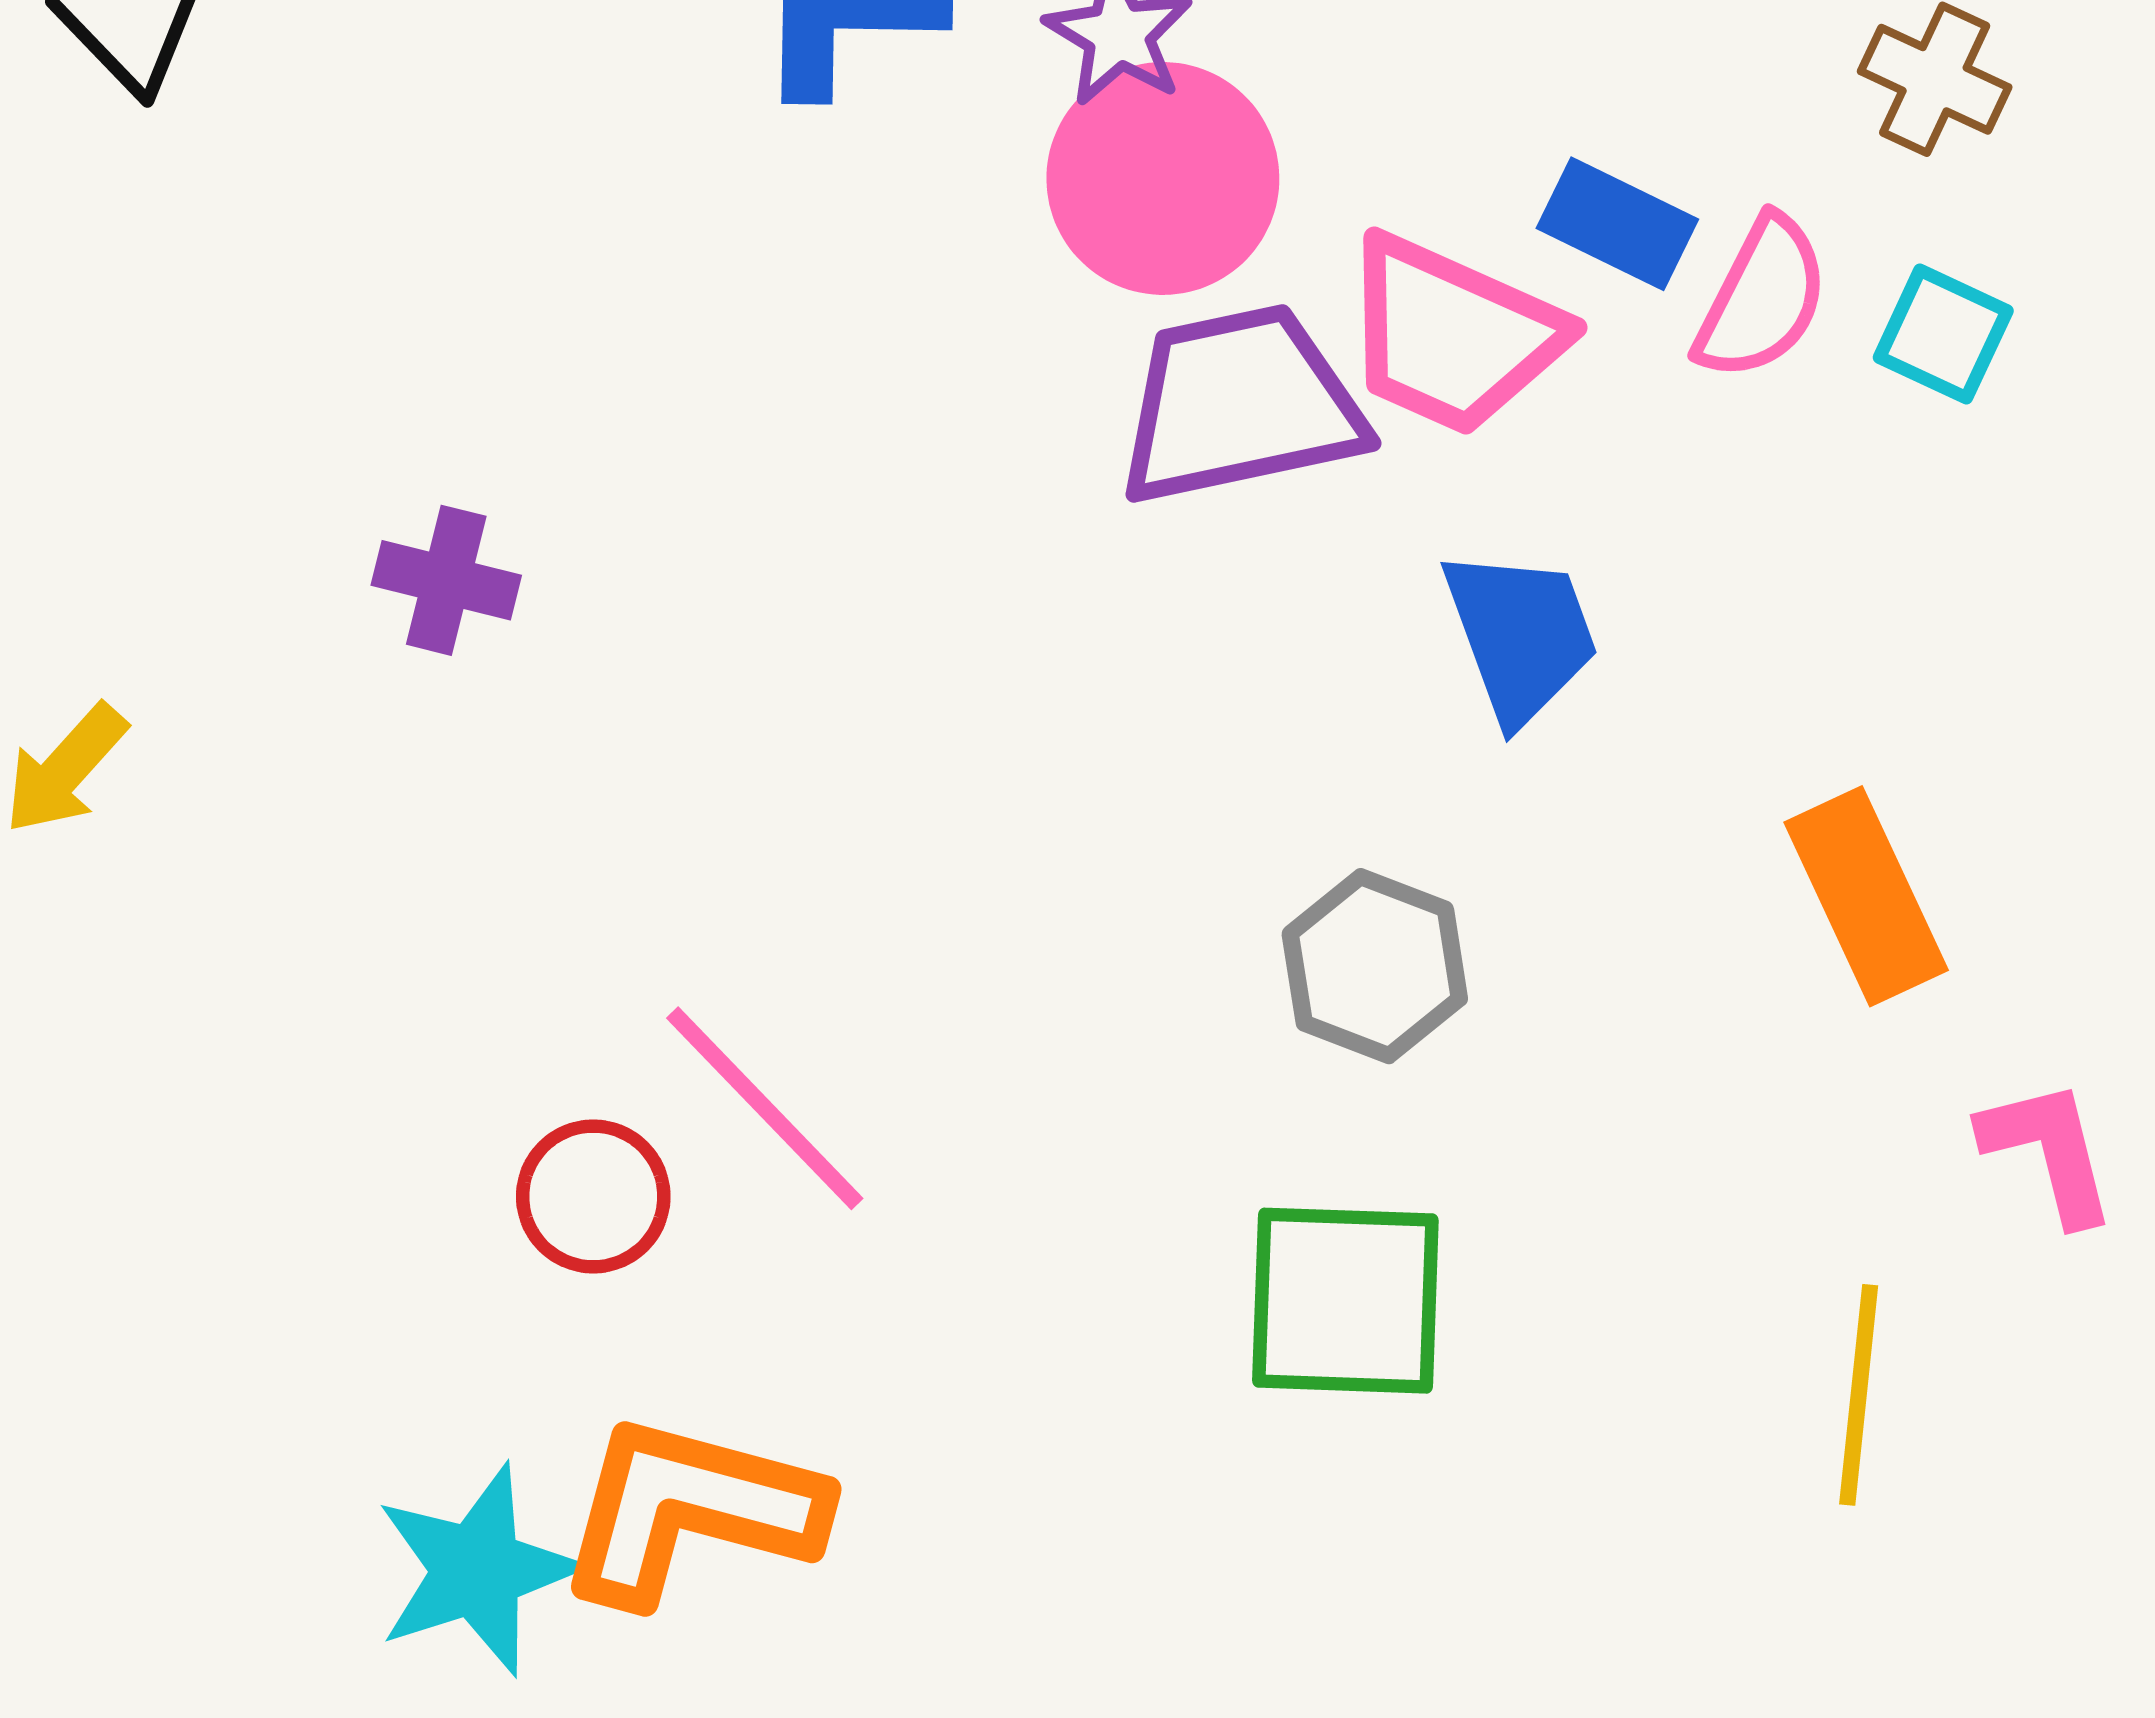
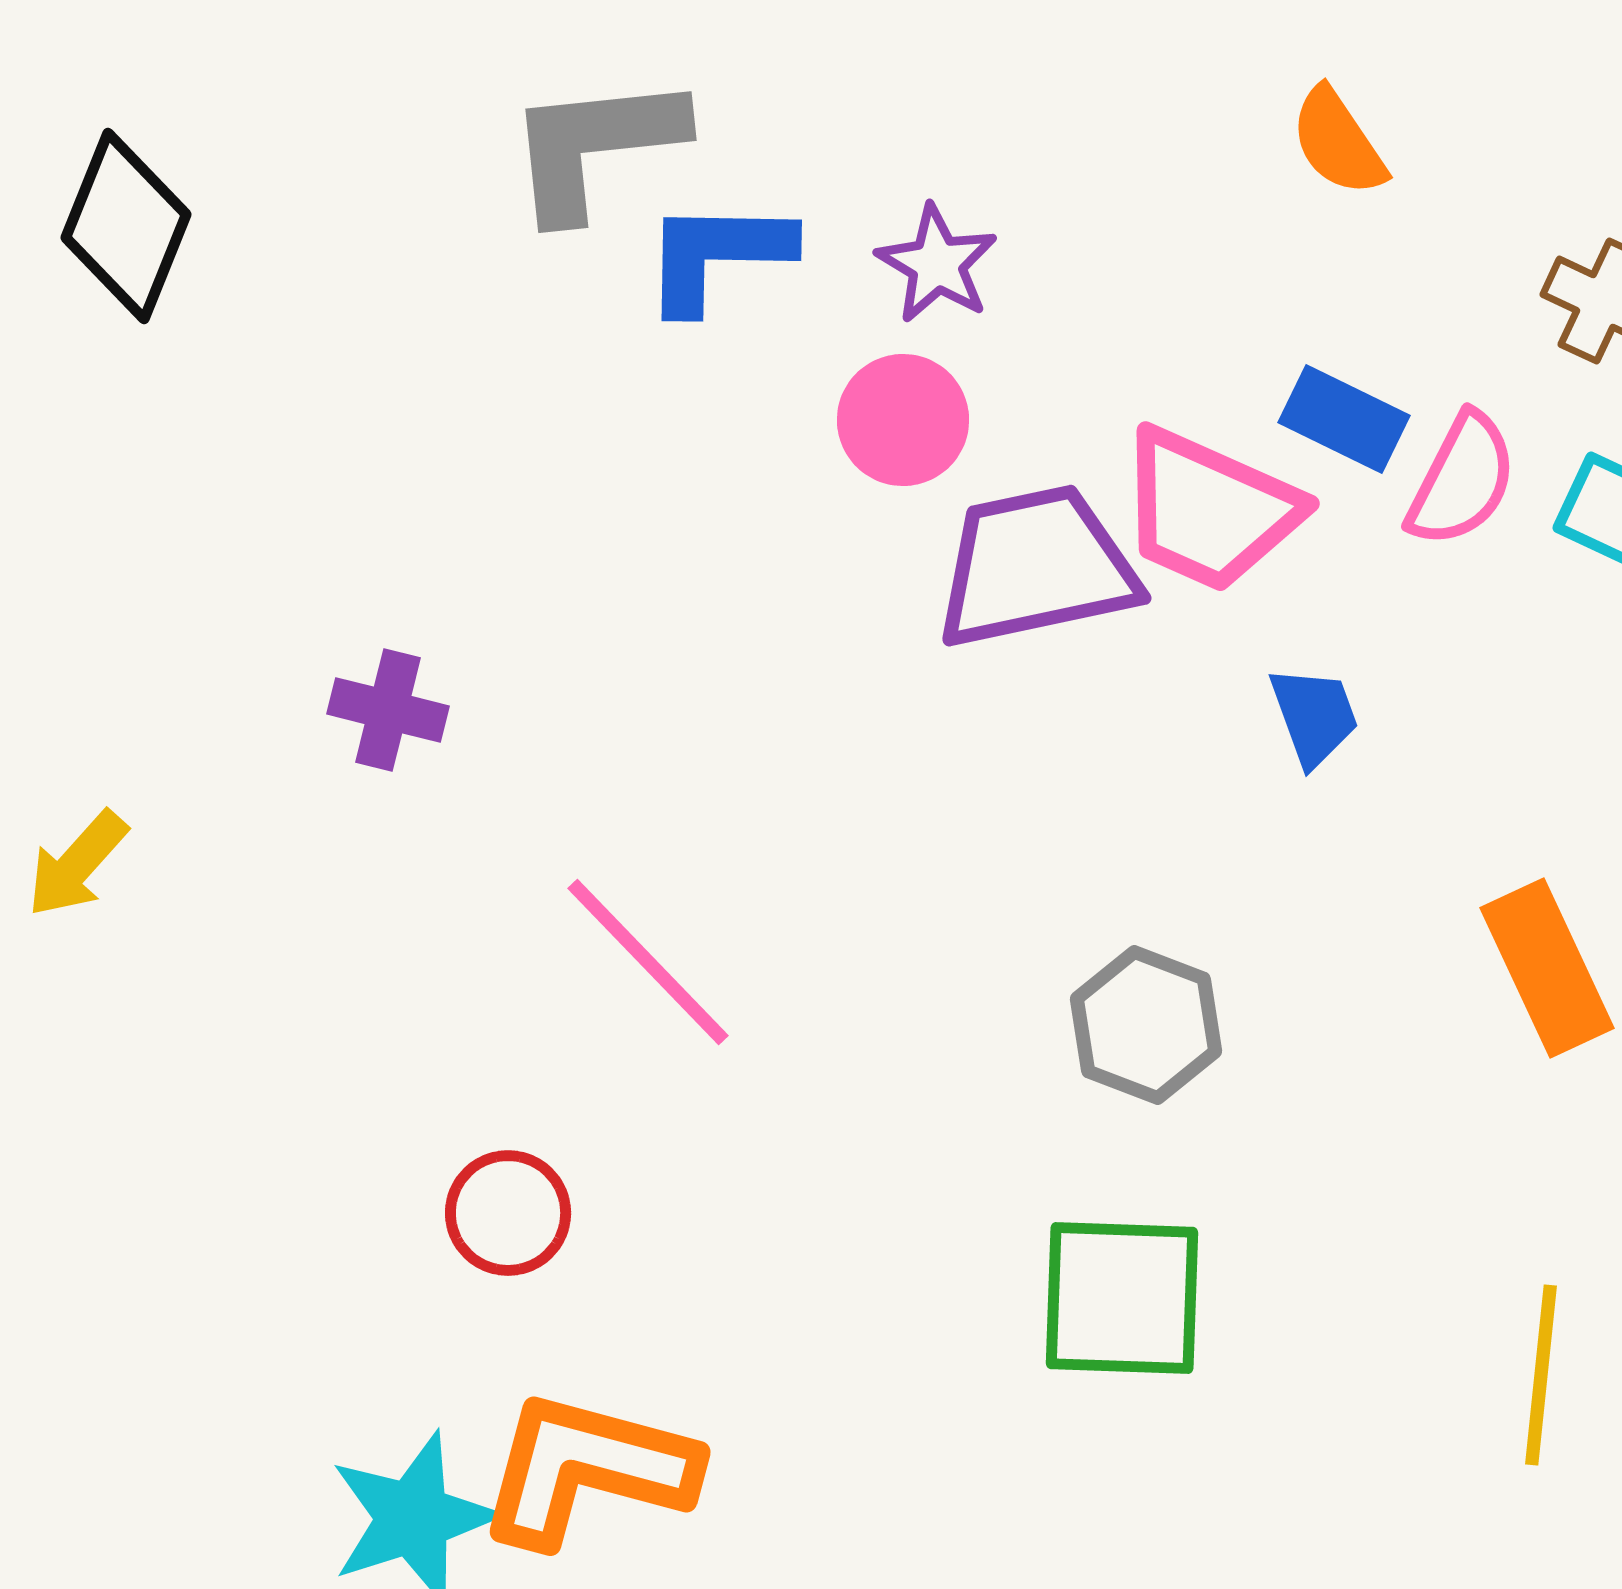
pink circle: (1163, 178) -> (903, 420), moved, size x0.7
blue trapezoid: (1521, 635) -> (1314, 716), moved, size x0.7
pink line: (765, 1108) -> (648, 962), moved

